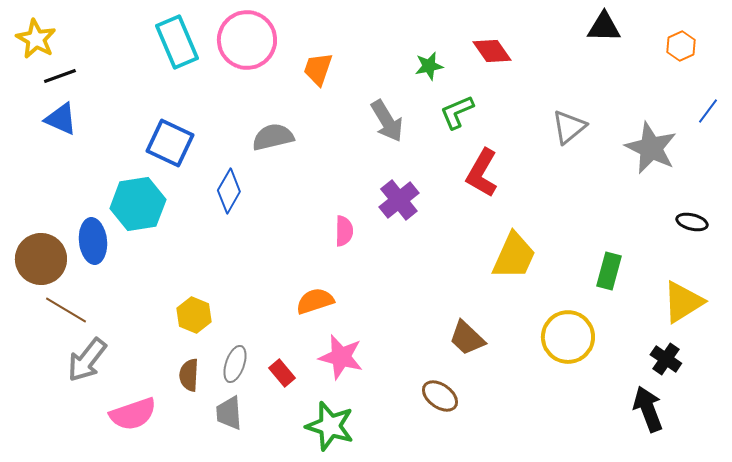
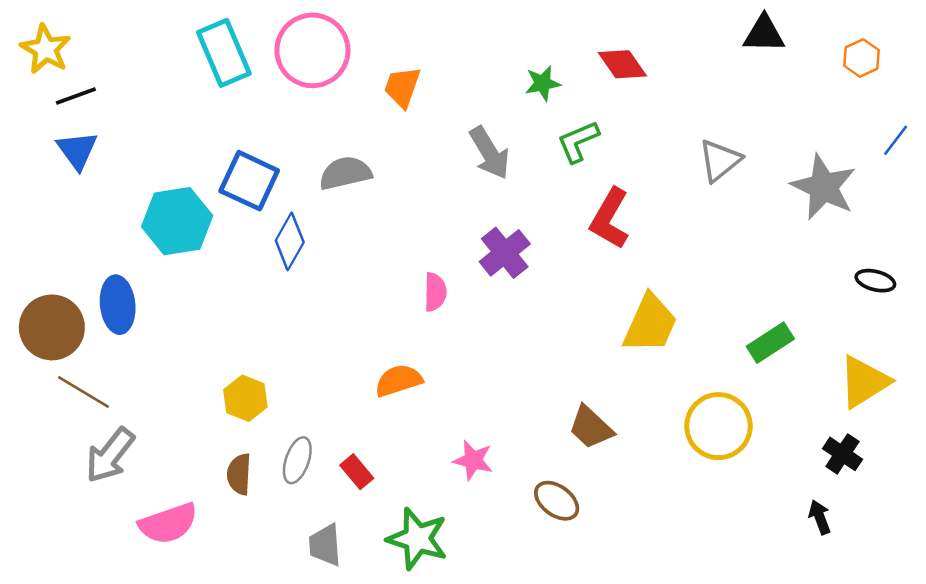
blue triangle: (61, 119) -> (77, 150), turned 30
blue square: (170, 143) -> (249, 181), moved
cyan hexagon: (138, 204) -> (177, 221), moved
green rectangle: (609, 271) -> (770, 343), turned 42
pink star: (341, 357) -> (473, 460), moved, size x0.7
black arrow: (648, 409) -> (820, 517), size x0.6
gray trapezoid: (229, 413) -> (325, 545), moved

